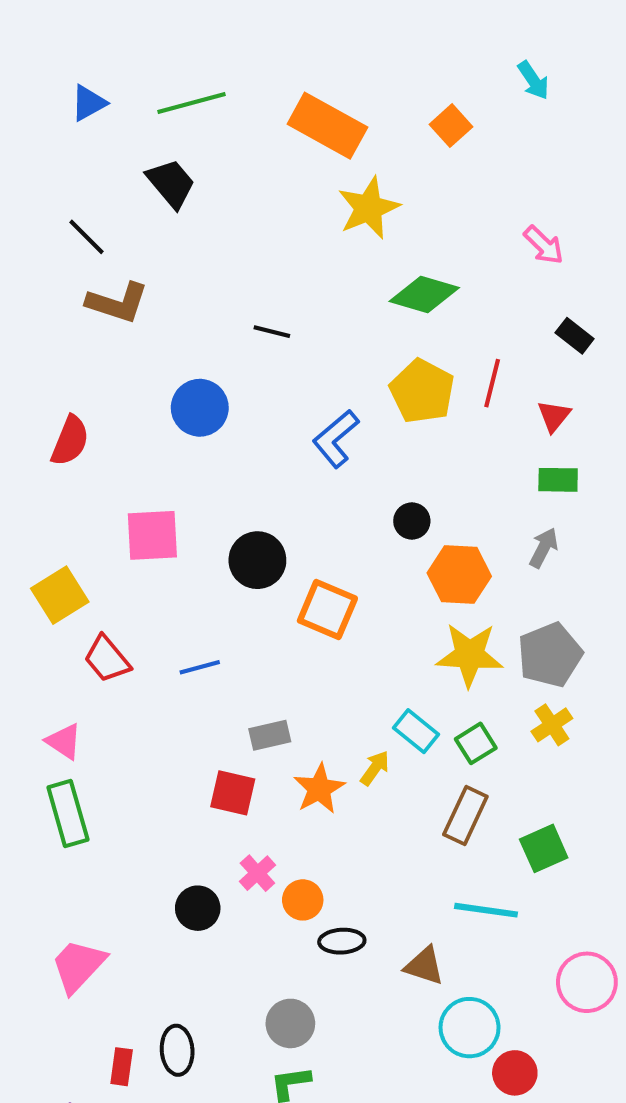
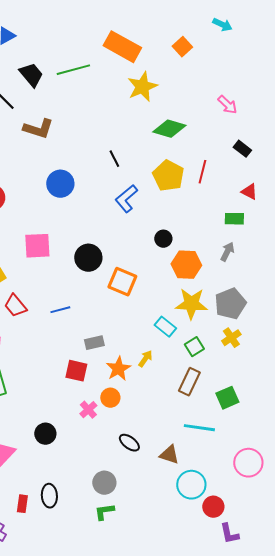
cyan arrow: (533, 80) -> (222, 25), turned -30
green line: (192, 103) -> (73, 70), moved
black trapezoid: (171, 183) -> (31, 75), moved
brown L-shape: (117, 303) -> (38, 129), moved
black line: (272, 332) -> (114, 159), moved, turned 48
red triangle: (554, 416) -> (249, 192), moved, turned -42
cyan rectangle: (416, 731) -> (165, 327), moved
orange circle: (303, 900) -> (110, 398), moved
black circle: (198, 908) -> (45, 434), moved
black ellipse: (342, 941) -> (129, 443), turned 40

